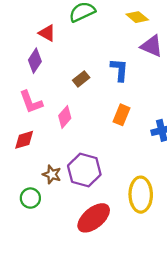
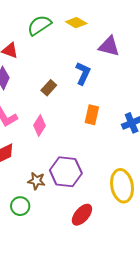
yellow diamond: (137, 17) -> (76, 23), moved
blue L-shape: (119, 70) -> (83, 73), turned 30
red ellipse: (94, 218) -> (82, 215), size x0.7

